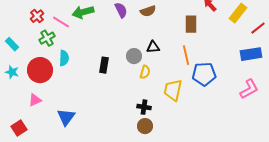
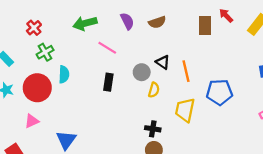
pink line: (61, 22) -> (107, 48), moved
brown rectangle: (191, 24) -> (205, 26), moved
black triangle: (153, 47) -> (163, 62), turned 40
orange line: (186, 55) -> (186, 71), moved

